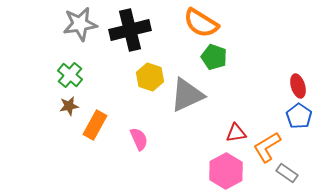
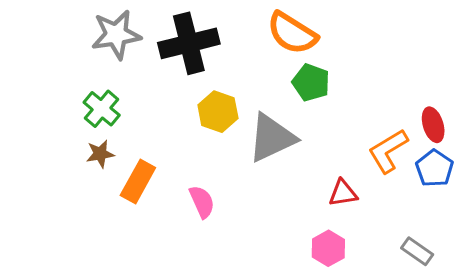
orange L-shape: (267, 147) -> (388, 151), moved
pink hexagon: (226, 171) -> (328, 248), size x0.7

